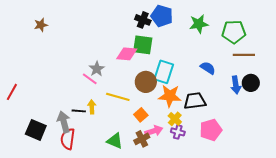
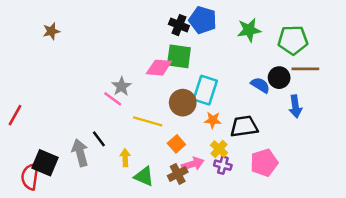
black circle: (251, 83) -> (279, 78), moved
orange star: (170, 96) -> (213, 120), size x0.6
yellow arrow: (92, 107) -> (125, 158), moved
black line: (79, 111) -> (99, 139), turned 48
red semicircle: (68, 139) -> (30, 176), moved

